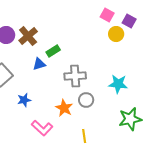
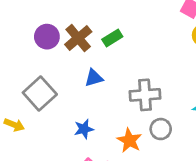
green rectangle: (53, 51) -> (112, 38), moved
blue star: (24, 100) -> (84, 129), moved

